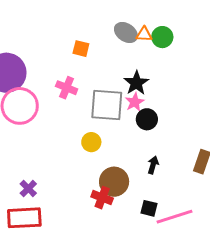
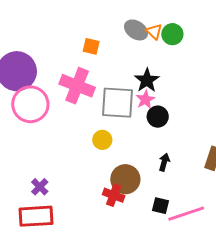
orange triangle: (144, 34) -> (154, 32), turned 42
pink cross: (67, 88) -> (77, 86), size x1.6

